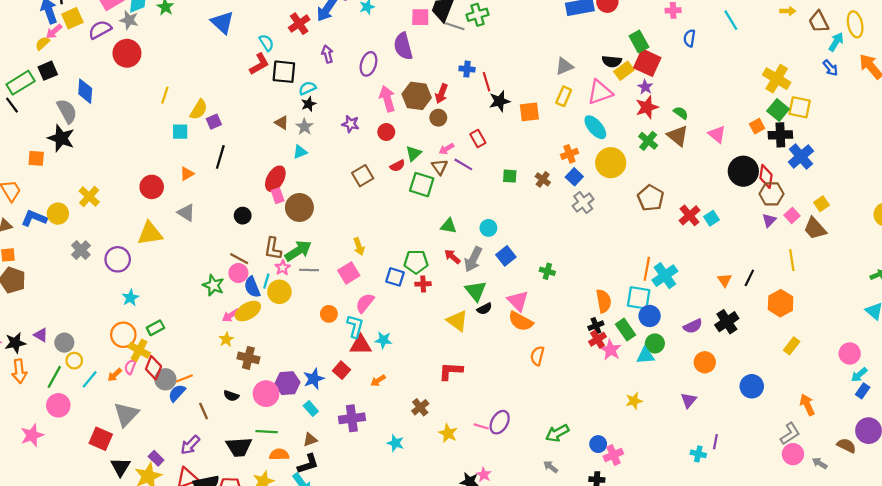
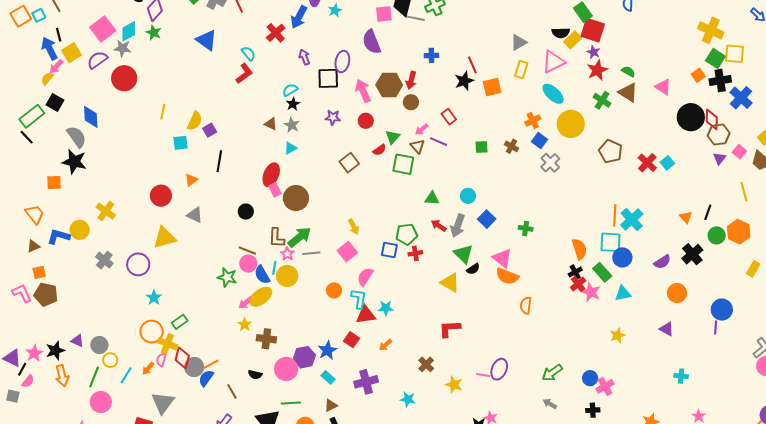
black square: (48, 71) -> (55, 103), turned -30
black square: (284, 72) -> (328, 78), moved
red line: (487, 82) -> (472, 65), moved
green circle: (655, 343) -> (717, 235), moved
purple triangle: (689, 400) -> (667, 329), turned -35
purple line: (715, 442) -> (716, 327), moved

